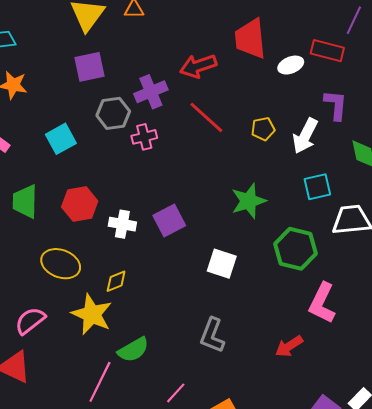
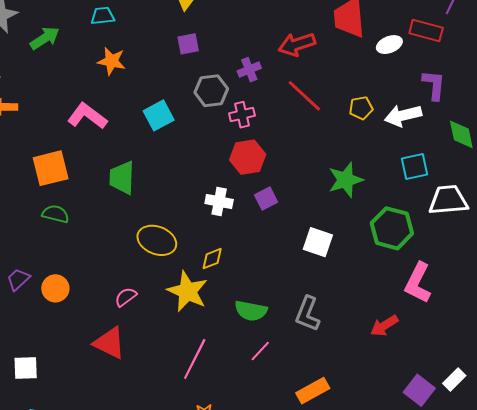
purple square: (90, 67) -> (188, 44), size x0.7
purple cross: (151, 92) -> (249, 70), size x0.7
white arrow: (305, 136) -> (403, 115), turned 48
red hexagon: (80, 204) -> (248, 157), moved
purple square: (169, 221) -> (266, 198), size x0.7
pink semicircle: (30, 321) -> (126, 297), size x0.7
green semicircle: (133, 350) -> (251, 311), moved, turned 40
pink line: (176, 393) -> (260, 351), moved

